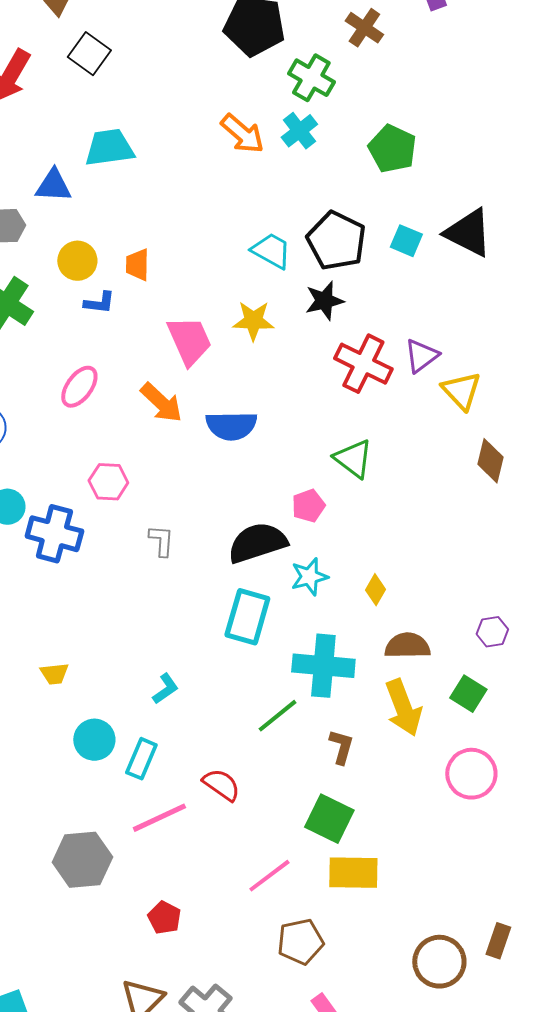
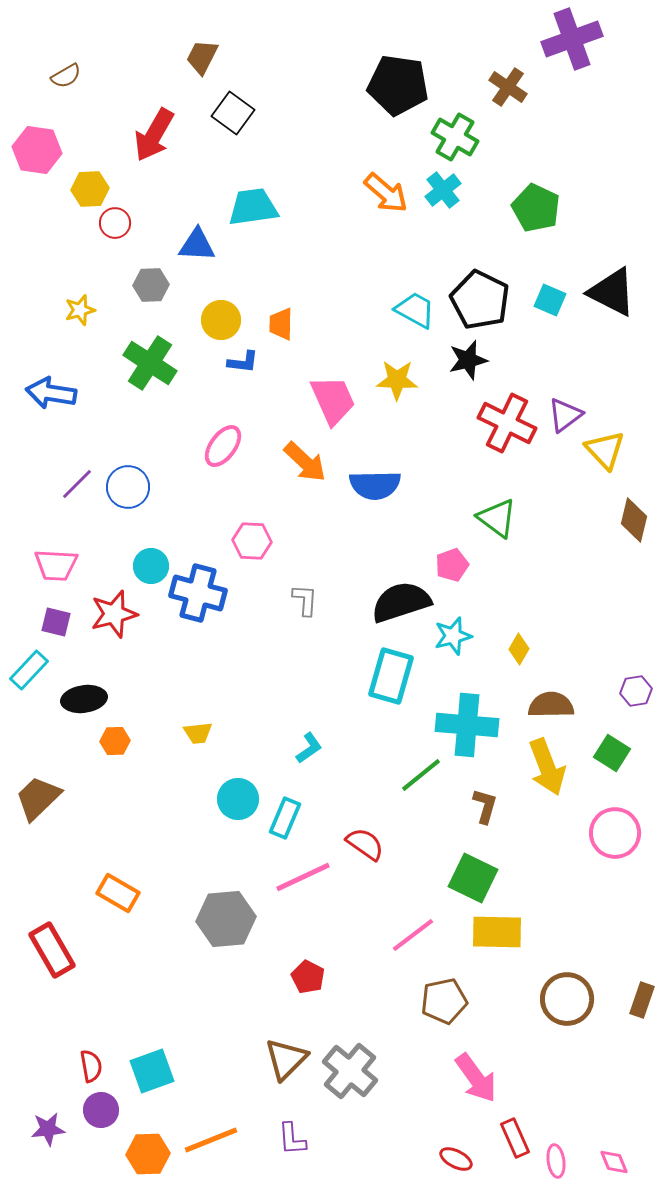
brown circle: (439, 962) -> (567, 999), moved

